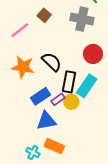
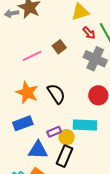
black rectangle: (69, 82) -> (65, 156), moved
cyan rectangle: (87, 86) -> (85, 125), turned 45
blue rectangle: (40, 96) -> (23, 123), moved

